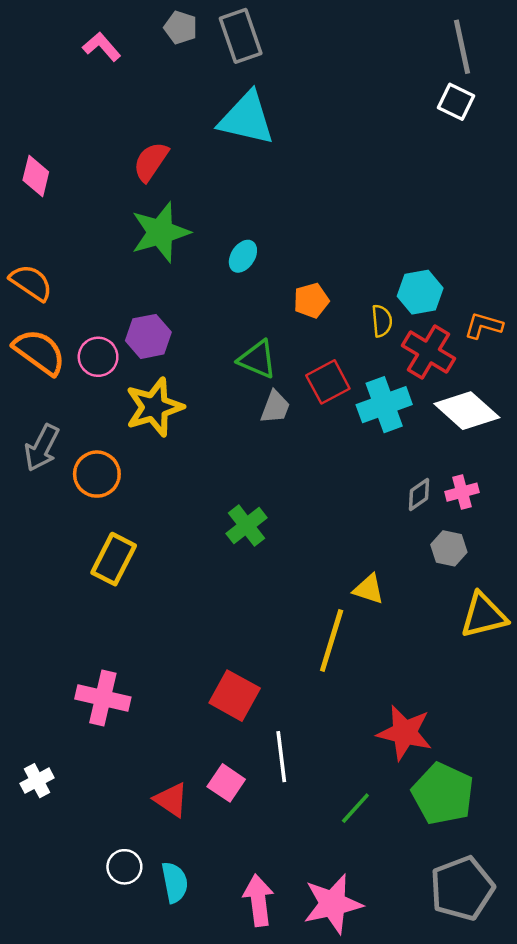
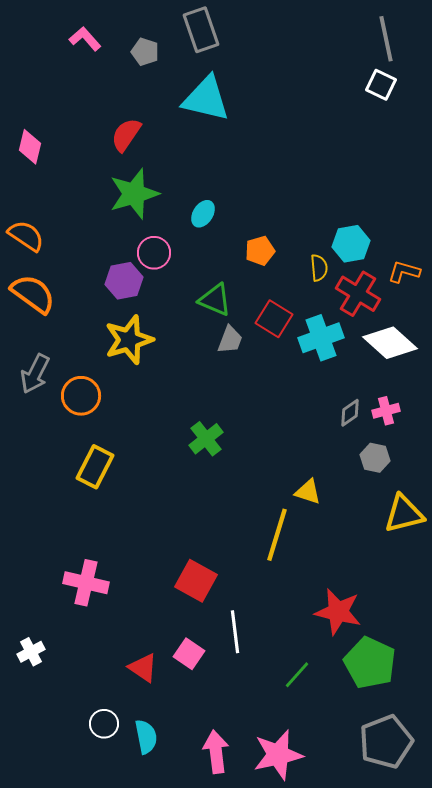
gray pentagon: (181, 28) -> (145, 52), moved
pink circle: (98, 357) -> (154, 253), moved
red square: (328, 382) -> (274, 319), turned -30

